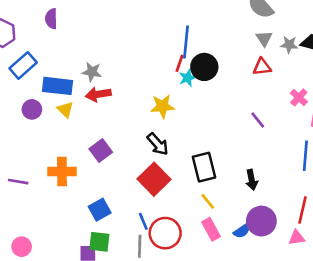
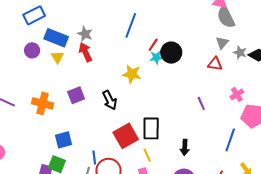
blue line: (186, 42) -> (131, 25), moved
red arrow: (98, 94) -> (85, 52), turned 60
black arrow: (158, 144) -> (110, 100), moved
red square: (154, 179) -> (126, 136), moved

